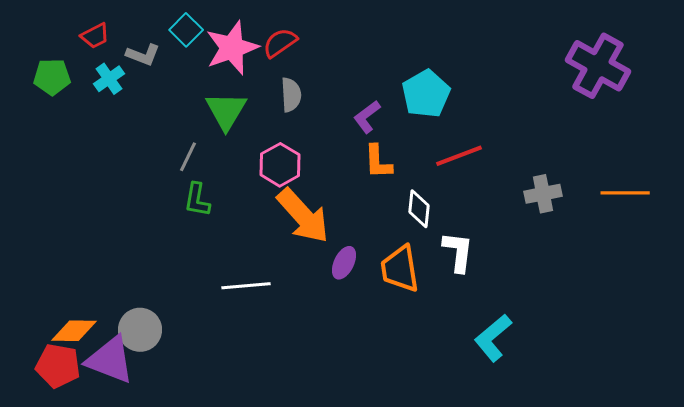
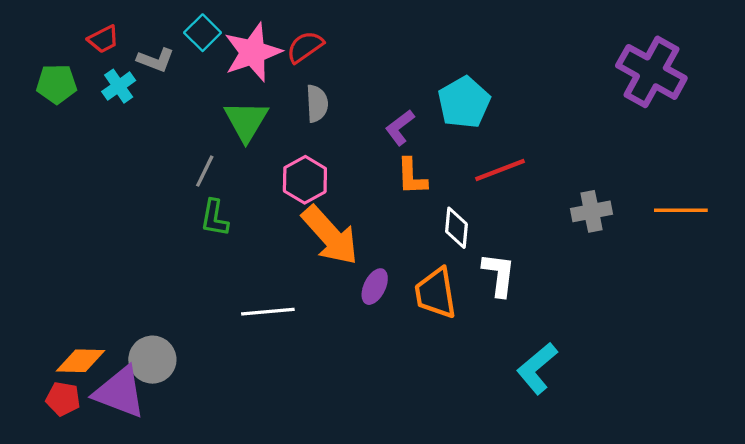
red pentagon: (58, 366) -> (63, 399), size x0.7

